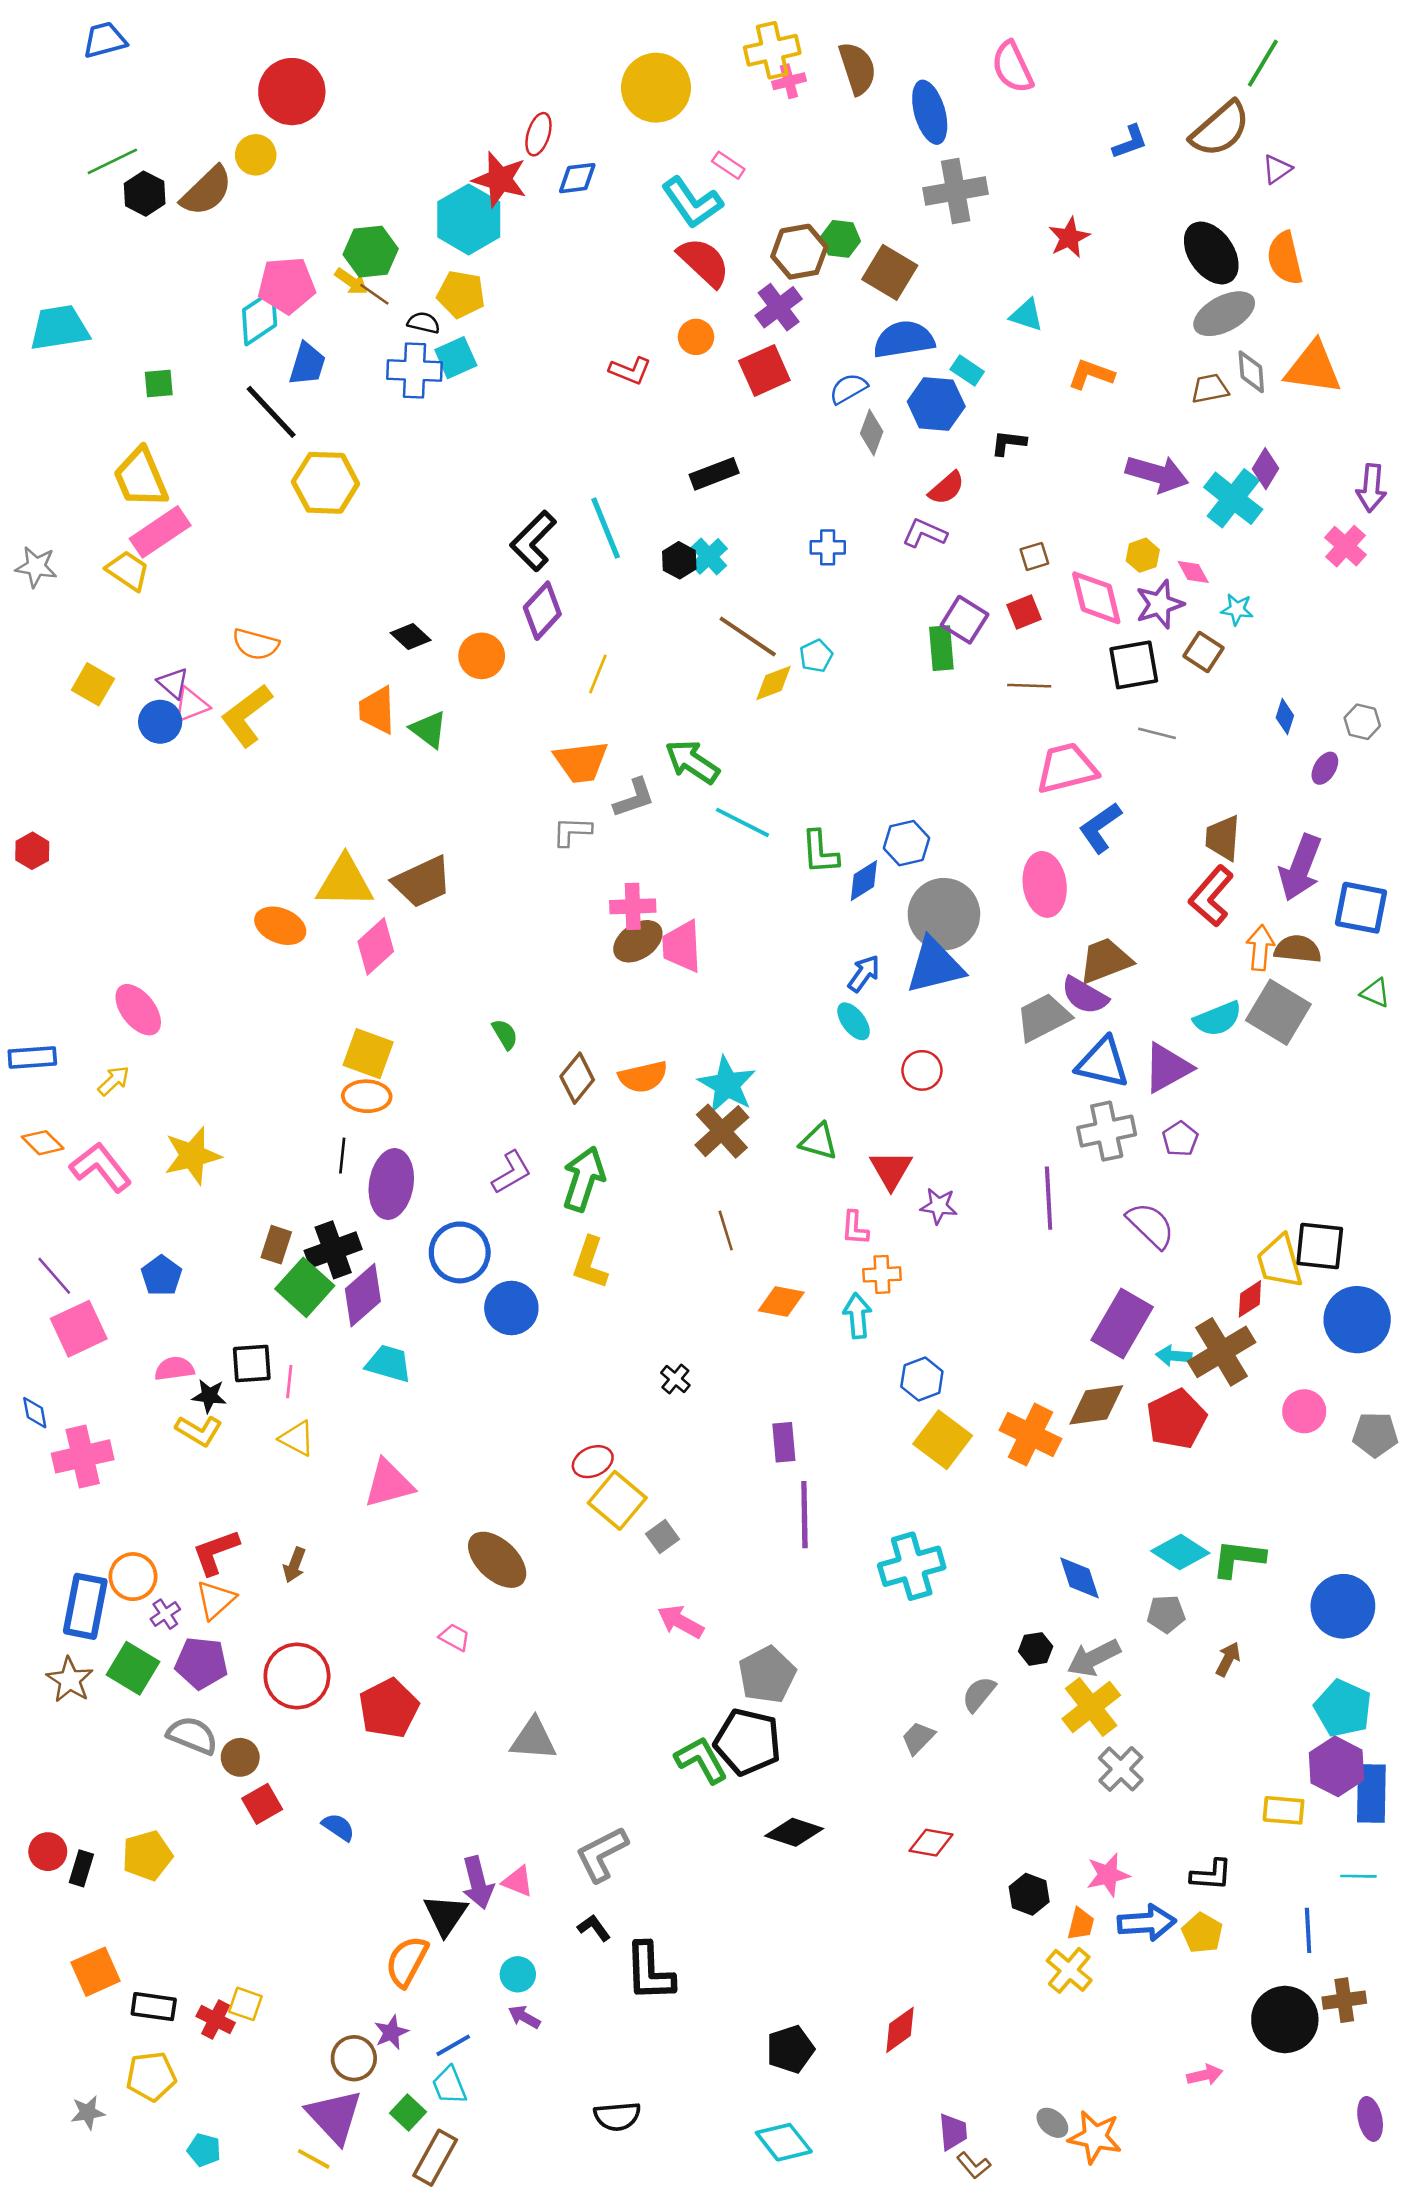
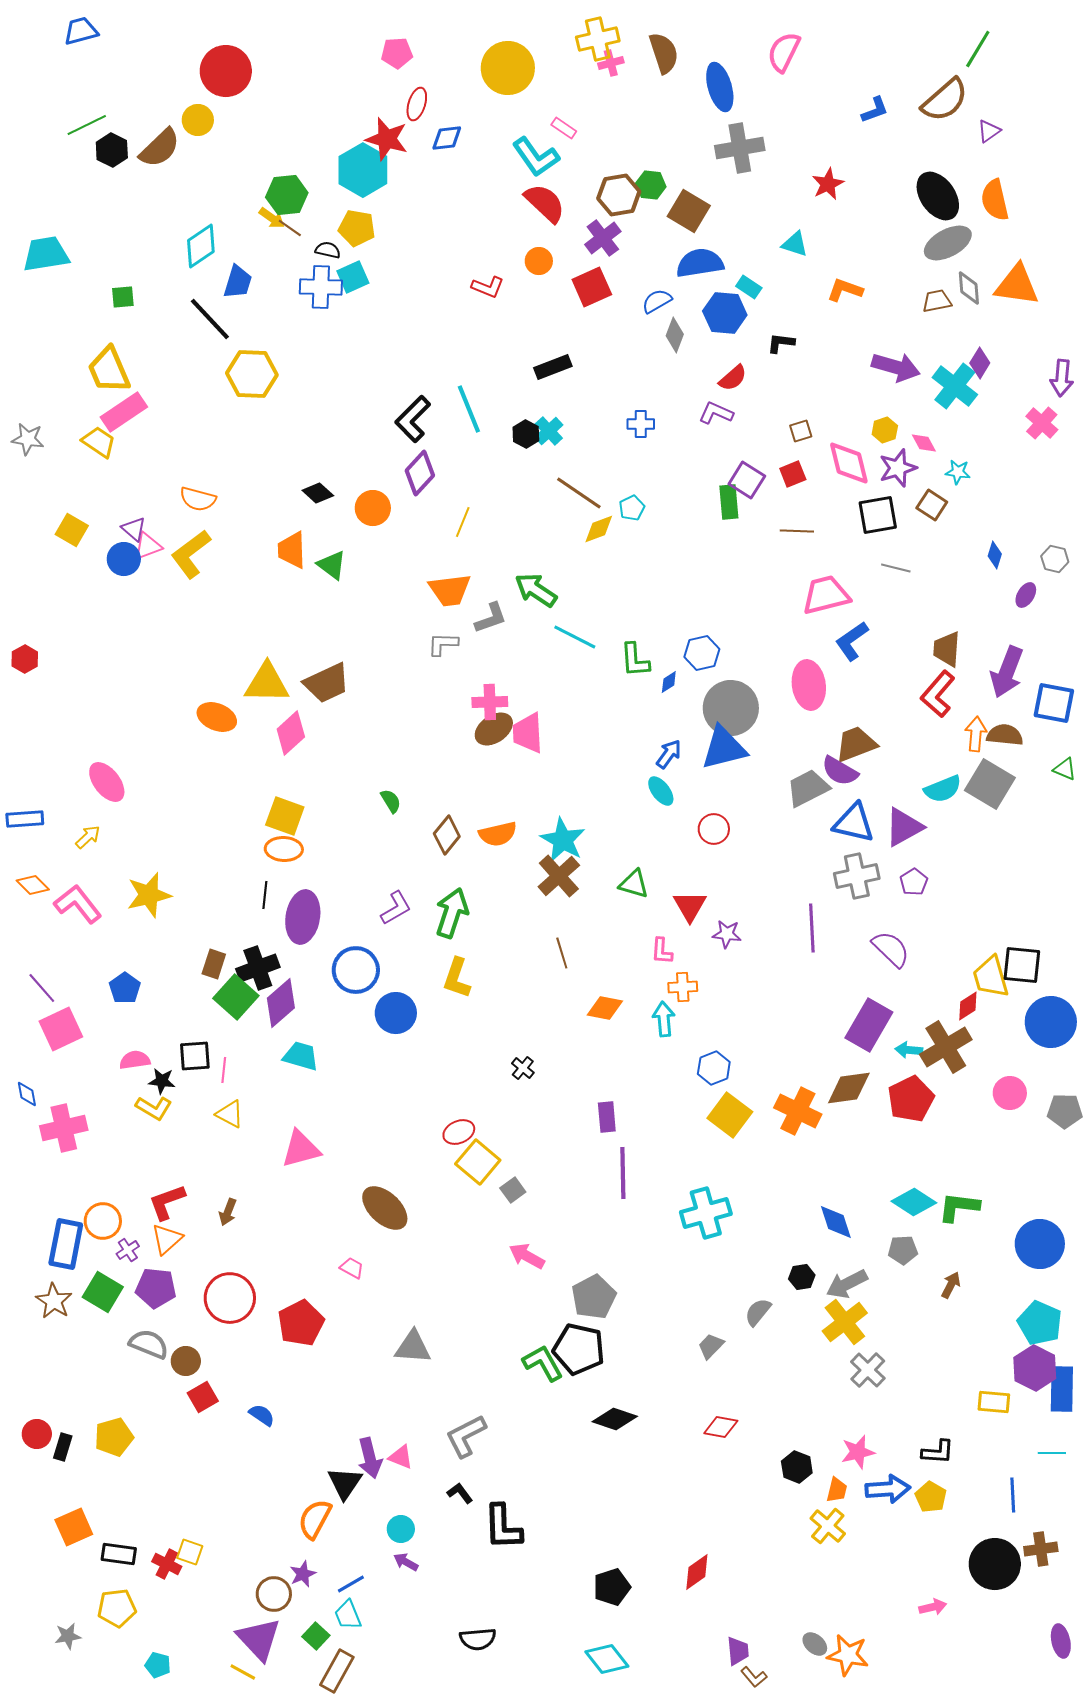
pink semicircle: (1012, 67) -> (784, 52), turned 51
pink pentagon: (287, 285) -> (397, 53), moved, size x0.7
blue diamond: (864, 881) -> (669, 682), size x0.7

